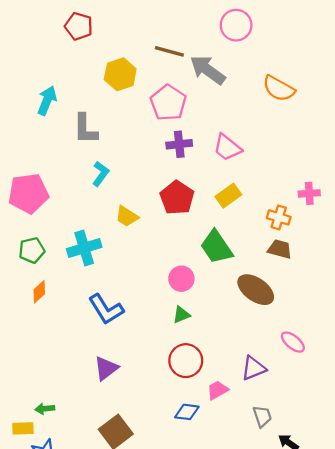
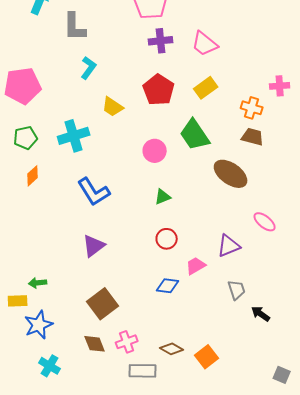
pink circle: (181, 279) -> (155, 151), moved
red circle: (186, 361) -> (167, 239), size x0.7

